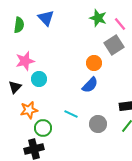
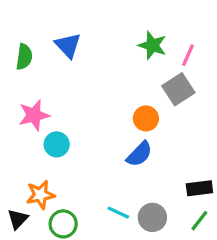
pink line: (120, 24) -> (188, 55), turned 64
black triangle: (15, 87) -> (18, 219), moved
cyan line: (71, 114) -> (118, 213), moved

